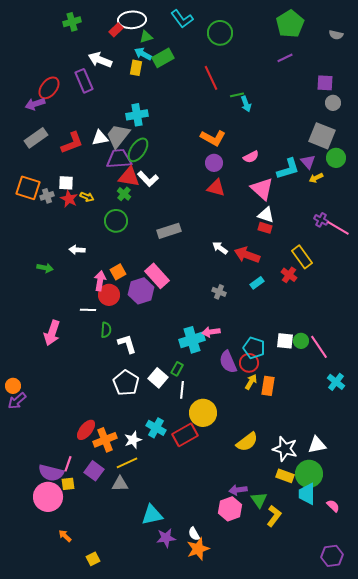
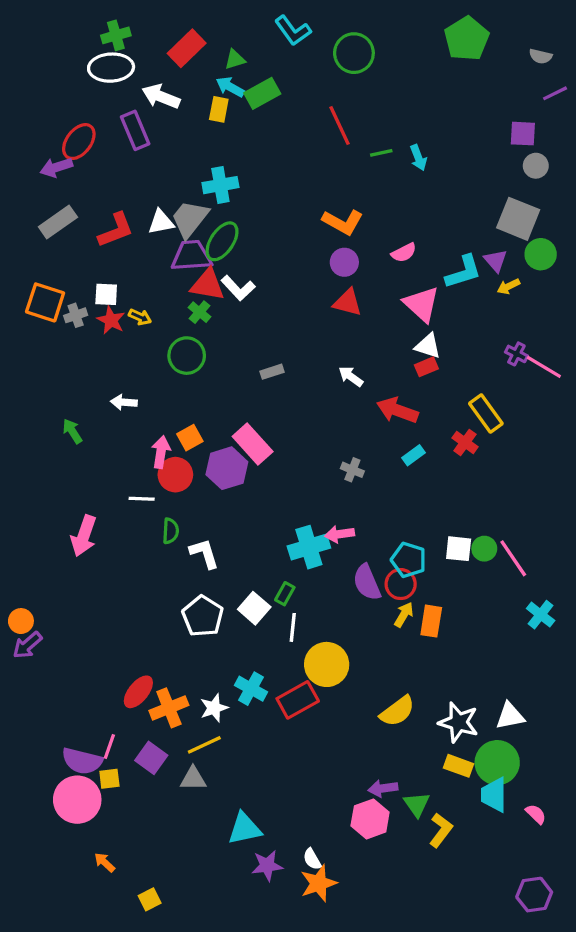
white ellipse: (132, 20) -> (111, 68), moved
red rectangle: (116, 30) -> (187, 48), size x1.6
purple line: (285, 58) -> (555, 93), moved
cyan arrow: (246, 104) -> (418, 158), moved
red rectangle: (265, 228) -> (426, 367), turned -40
gray rectangle: (169, 231) -> (272, 372), size x0.6
white arrow: (220, 248) -> (351, 376), moved
green arrow: (45, 268) -> (72, 431), turned -133

